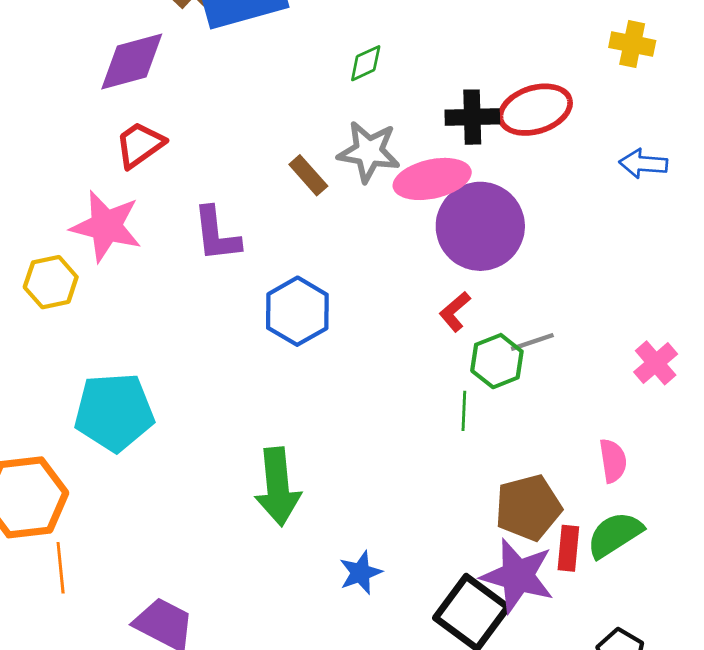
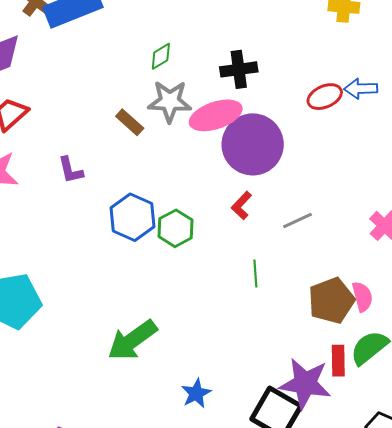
green diamond: (366, 63) -> (161, 56), moved
red ellipse: (535, 110) -> (325, 97), moved, size x0.7
purple L-shape: (216, 234) -> (71, 170), size x0.7
green hexagon: (497, 361) -> (175, 228), moved
green arrow: (278, 487) -> (132, 340), turned 66
brown pentagon: (528, 508) -> (331, 301), moved

